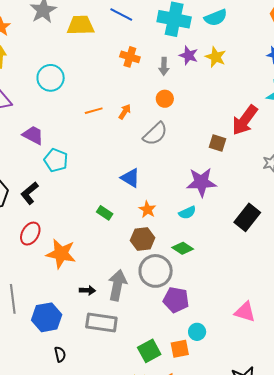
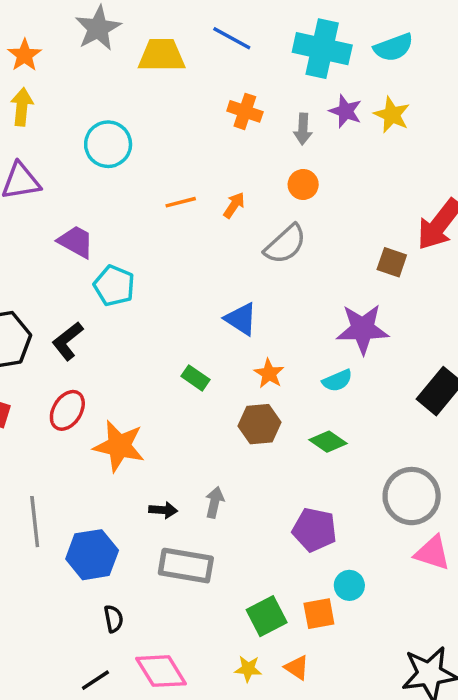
gray circle: (156, 271) -> (412, 496), moved
gray arrow: (117, 285) -> (215, 502), size x0.6

